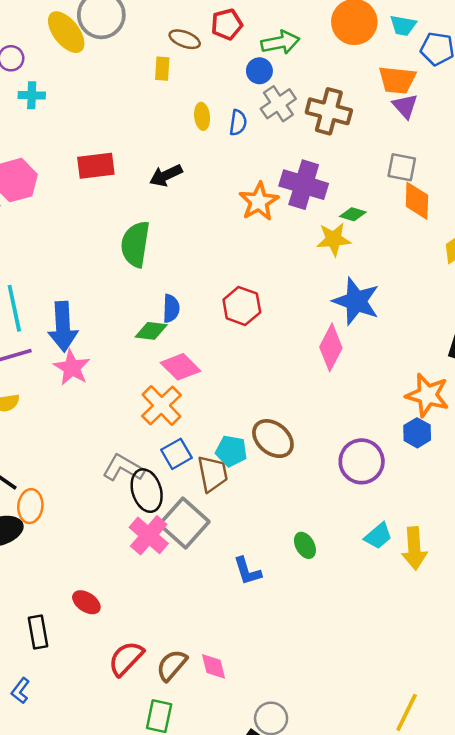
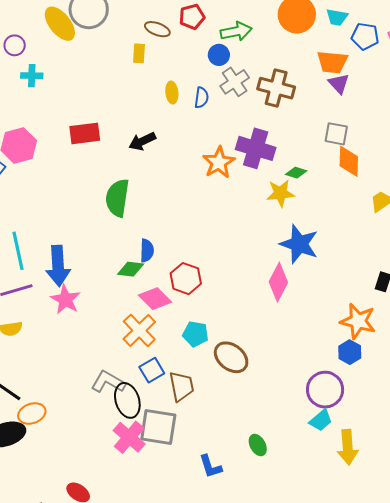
red hexagon: (242, 306) -> (186, 279), moved
cyan pentagon: (231, 451) -> (196, 334), moved
purple circle: (362, 461) -> (325, 390), moved
orange ellipse: (30, 506) -> (32, 414), turned 64
gray square: (184, 523) -> (158, 427), turned -33
cyan trapezoid: (378, 536) -> (321, 420), moved

